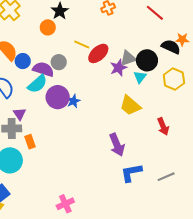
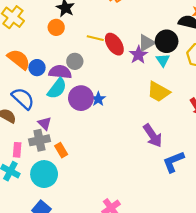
red ellipse: (98, 53) -> (114, 44), turned -70

